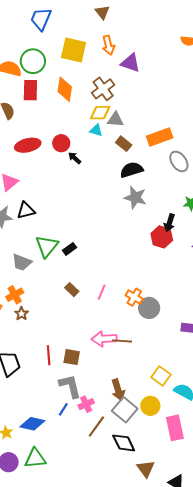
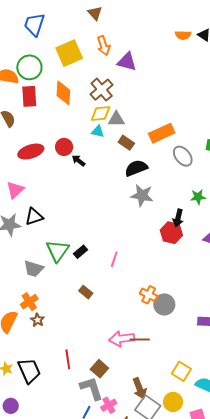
yellow square: (74, 50) -> (69, 53), turned -32
pink line: (102, 292) -> (114, 259), moved
brown square: (72, 357) -> (99, 369), moved, turned 36

